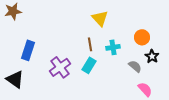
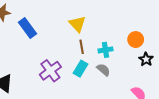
yellow triangle: (100, 18) -> (77, 24), moved
blue rectangle: (28, 50) -> (27, 28), moved, turned -54
gray semicircle: (135, 66) -> (103, 70), moved

